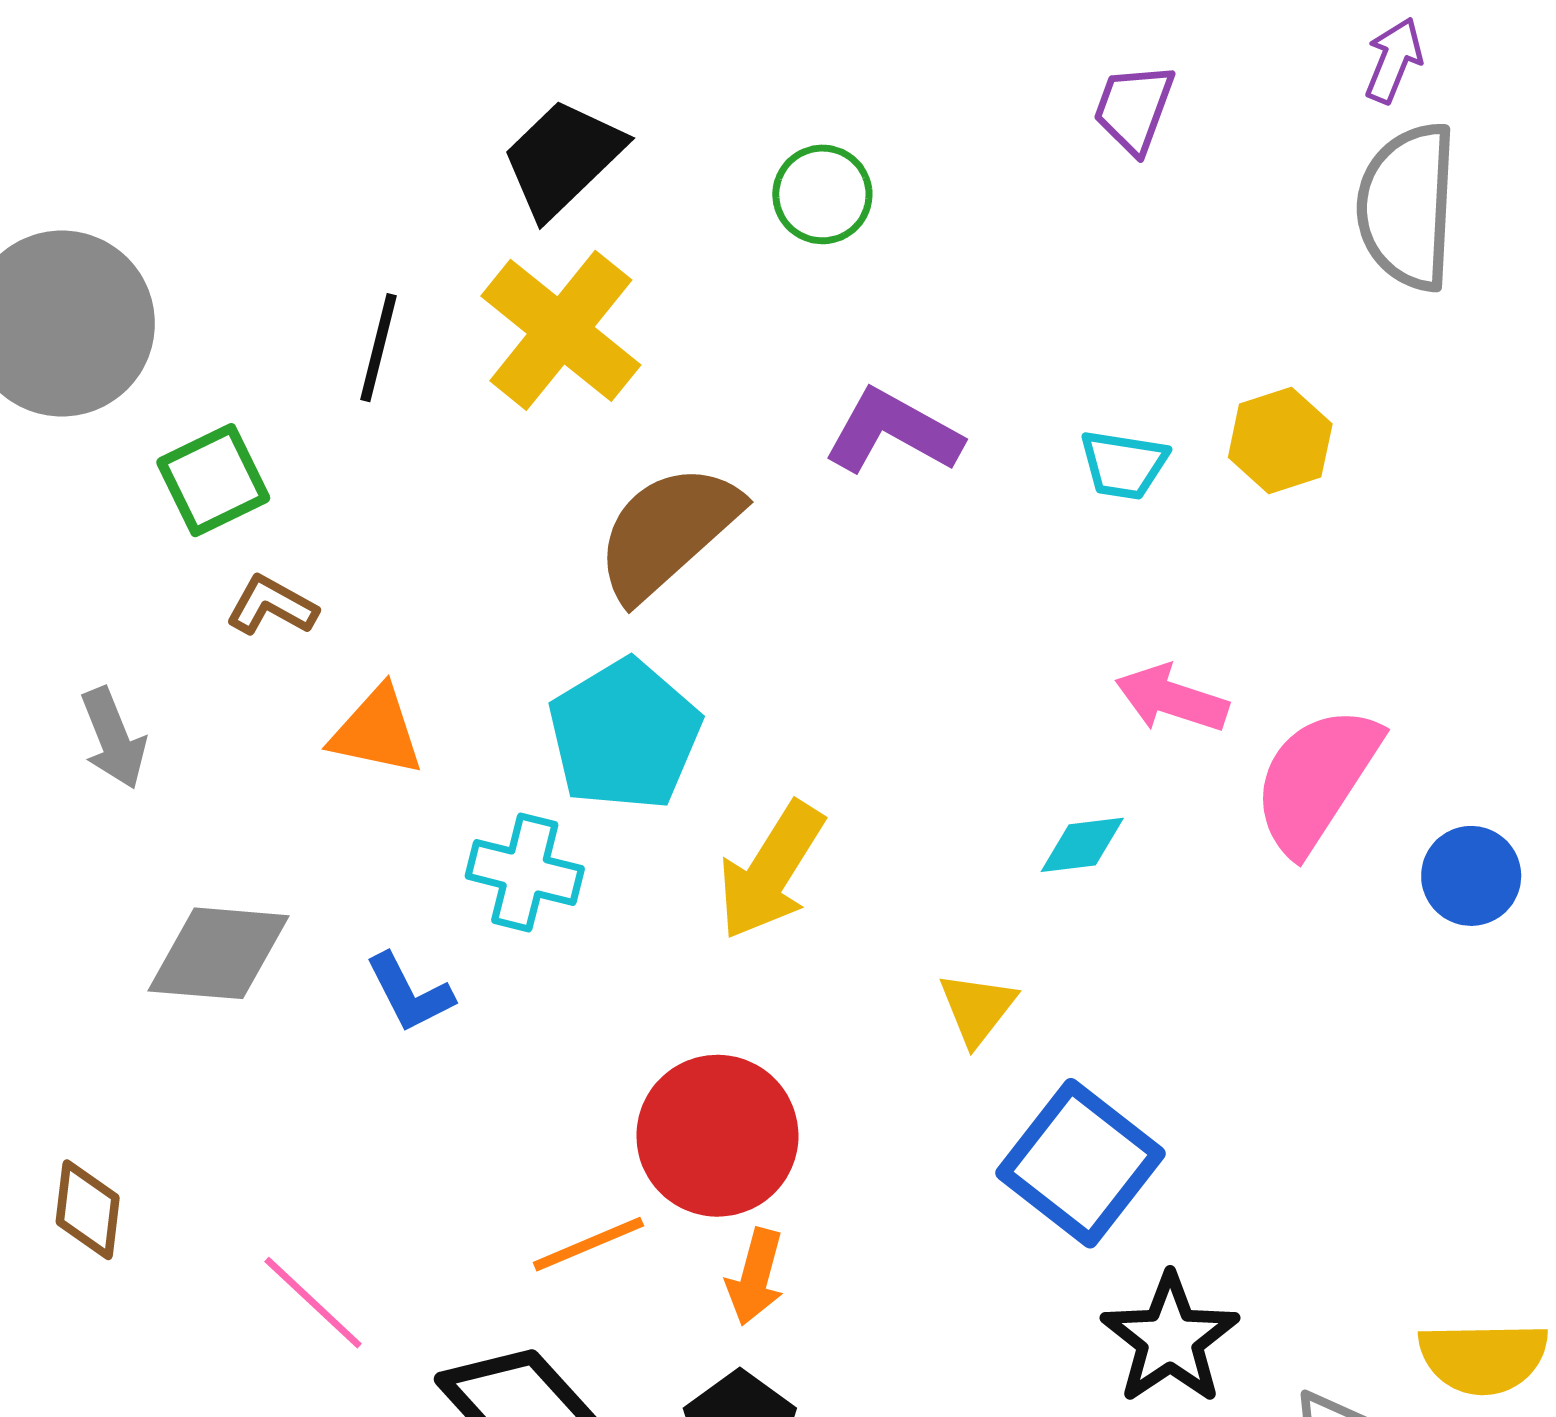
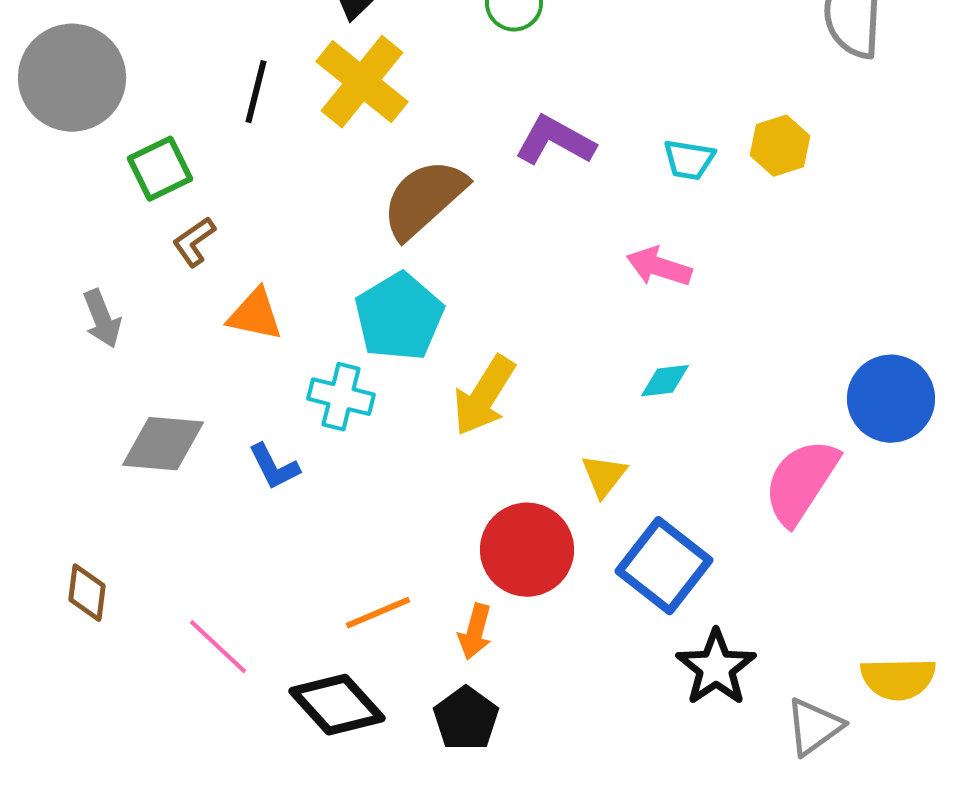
brown L-shape: (272, 606) -> (194, 242), turned -64
pink arrow: (1172, 699) -> (659, 267), moved
pink semicircle: (1316, 780) -> (801, 482), moved
blue circle: (1471, 876) -> (891, 399), size x1.5
red circle: (717, 1136) -> (527, 550), moved

